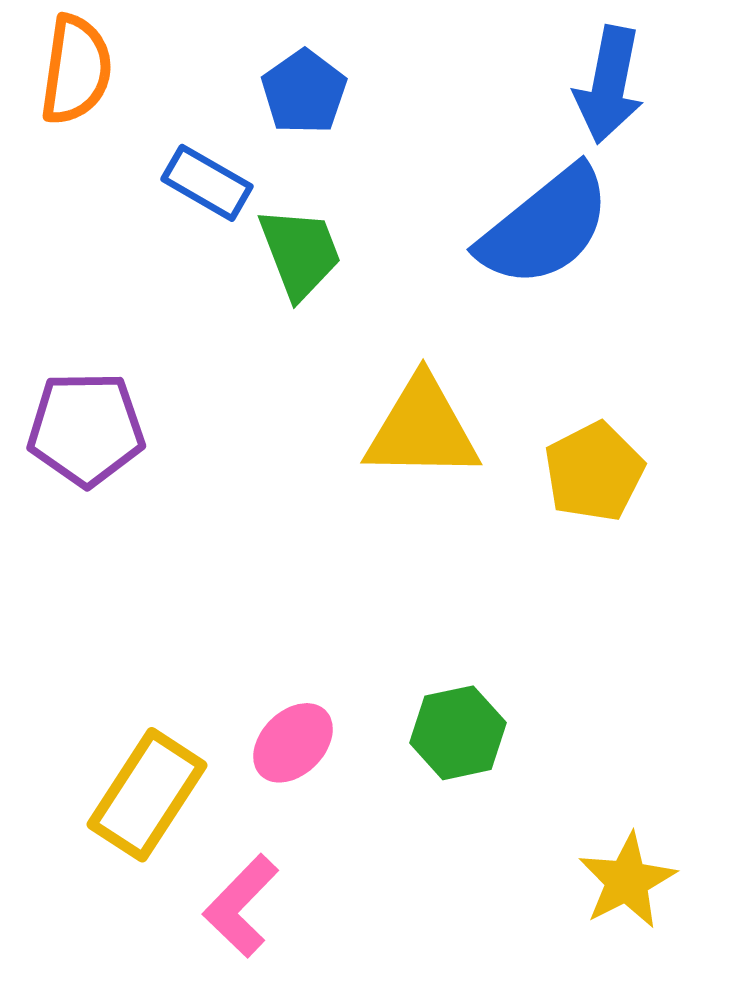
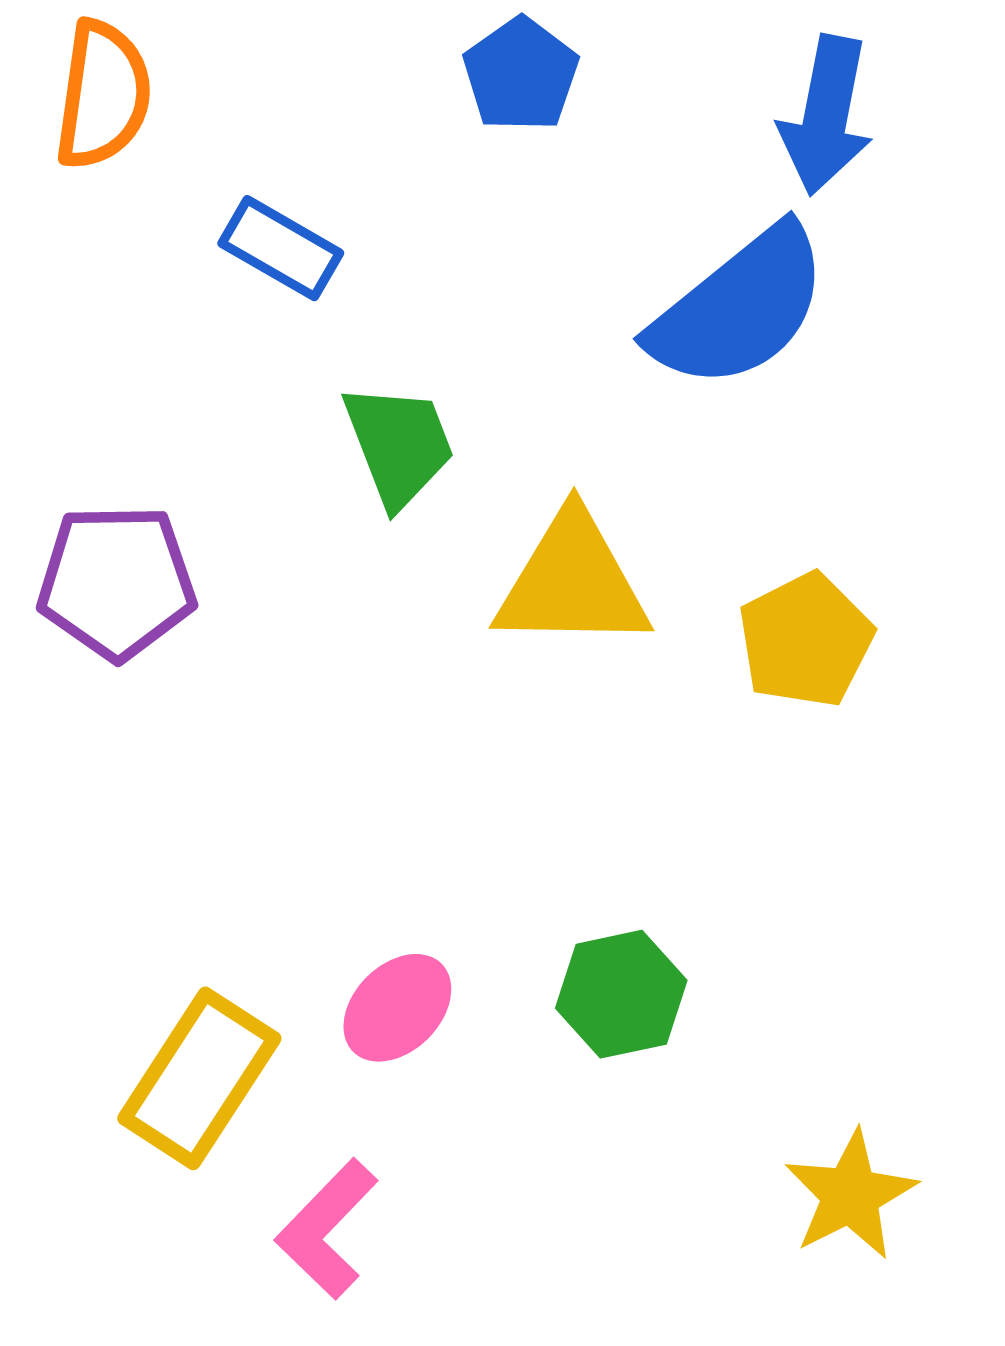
blue pentagon: (304, 92) -> (521, 75), moved
green trapezoid: (300, 253) -> (399, 445), moved

